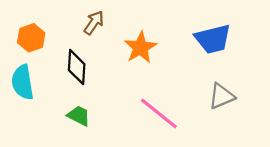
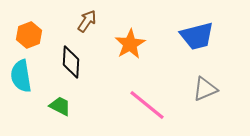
green trapezoid: (79, 116) -> (60, 106), moved

